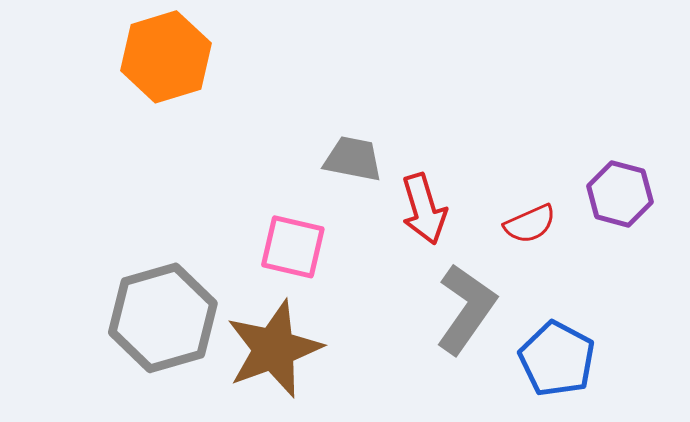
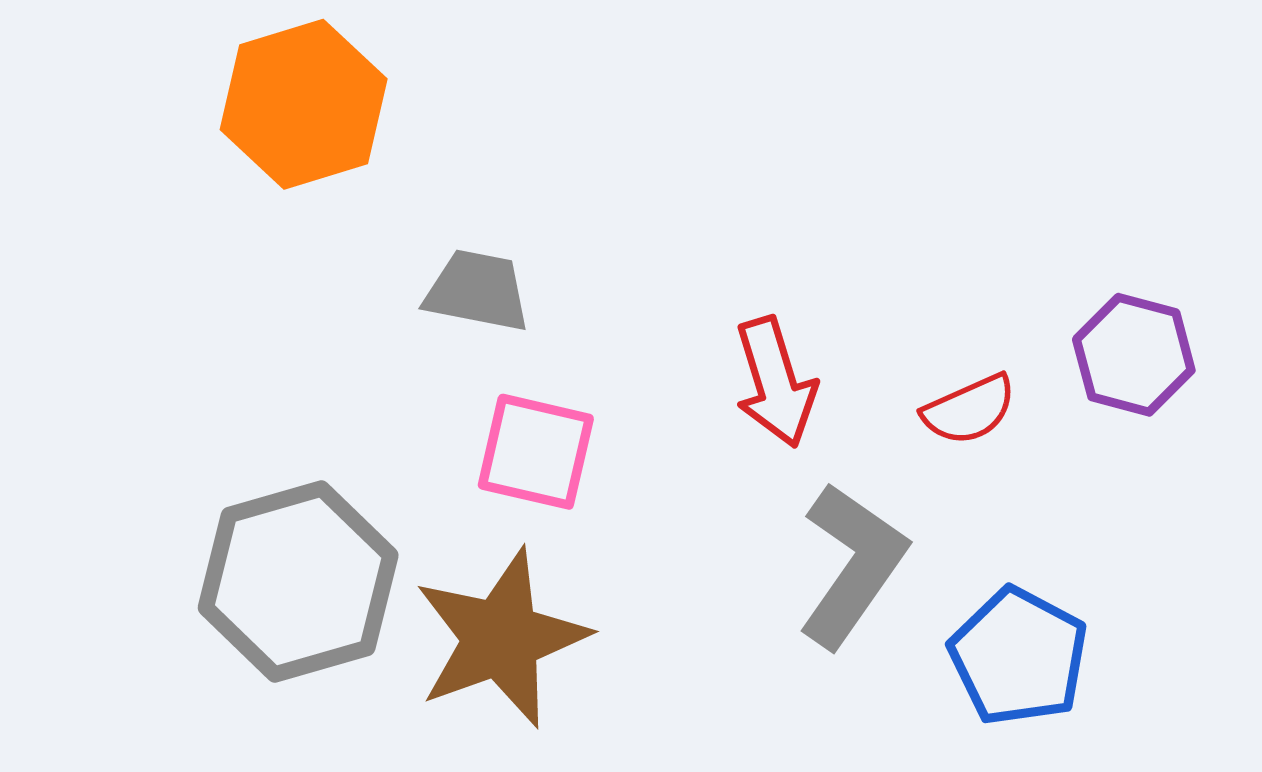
gray trapezoid: (353, 159) -> (477, 291), moved

